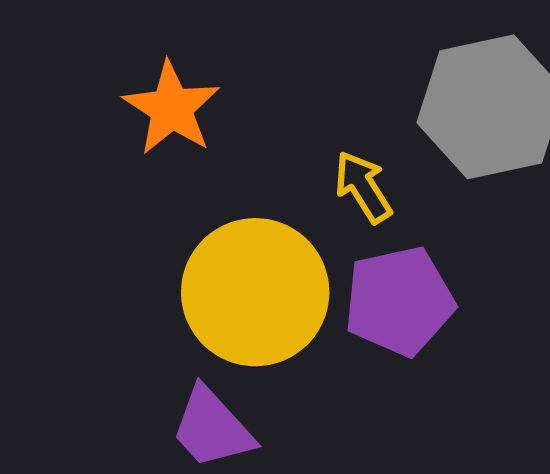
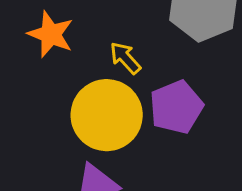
yellow arrow: (363, 187) -> (125, 58), moved

